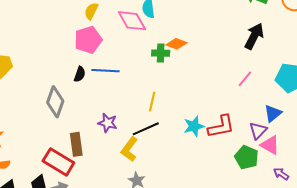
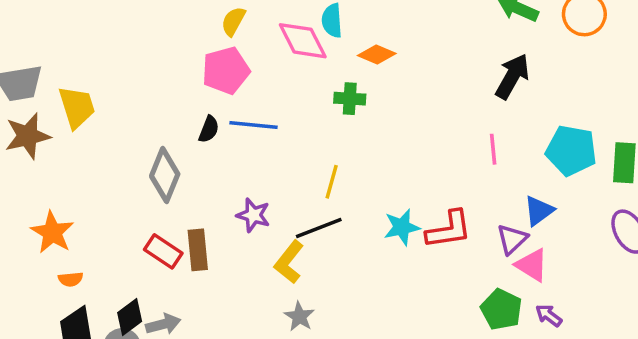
orange diamond: (176, 44) -> (377, 54), moved
pink line: (245, 79) -> (493, 149), turned -48
green pentagon: (247, 157) -> (501, 310), moved
red rectangle: (58, 162) -> (163, 251), moved, size x0.7

